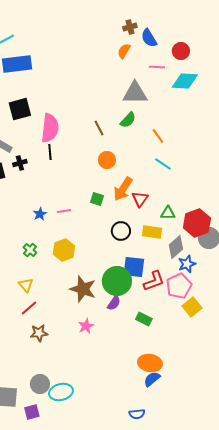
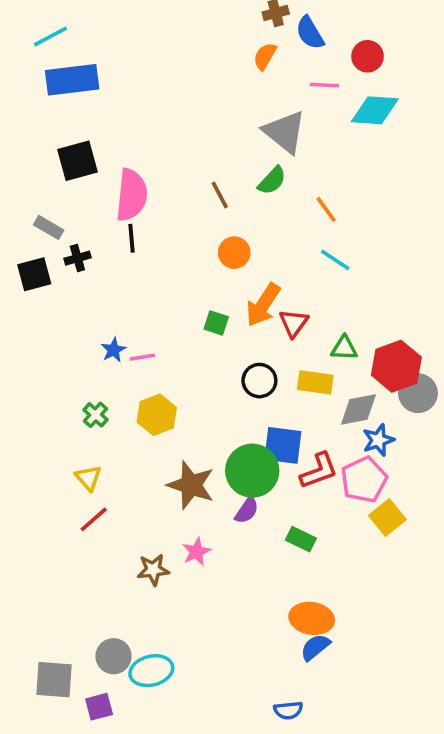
gray triangle: (135, 93) -> (285, 132), turned 40
pink line: (64, 211) -> (142, 357), moved
gray diamond: (176, 247) -> (359, 409), turned 30
brown star: (39, 333) -> (153, 570), moved

